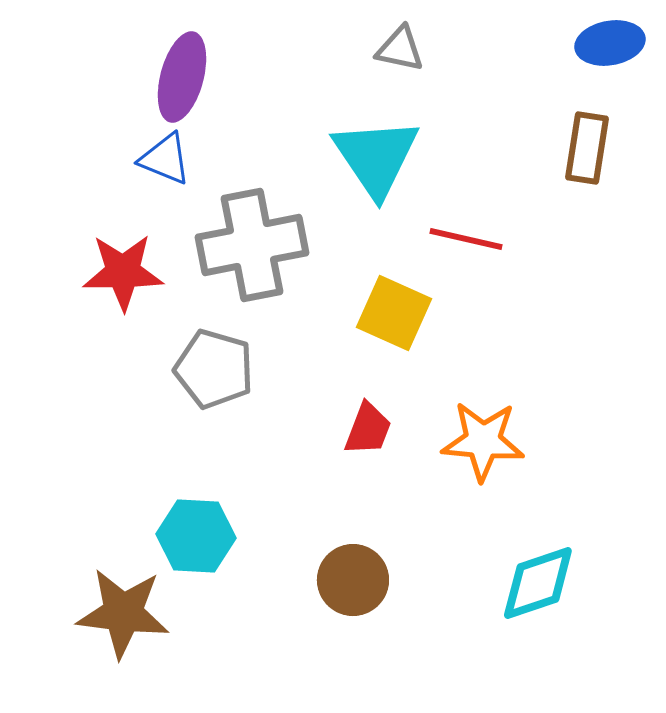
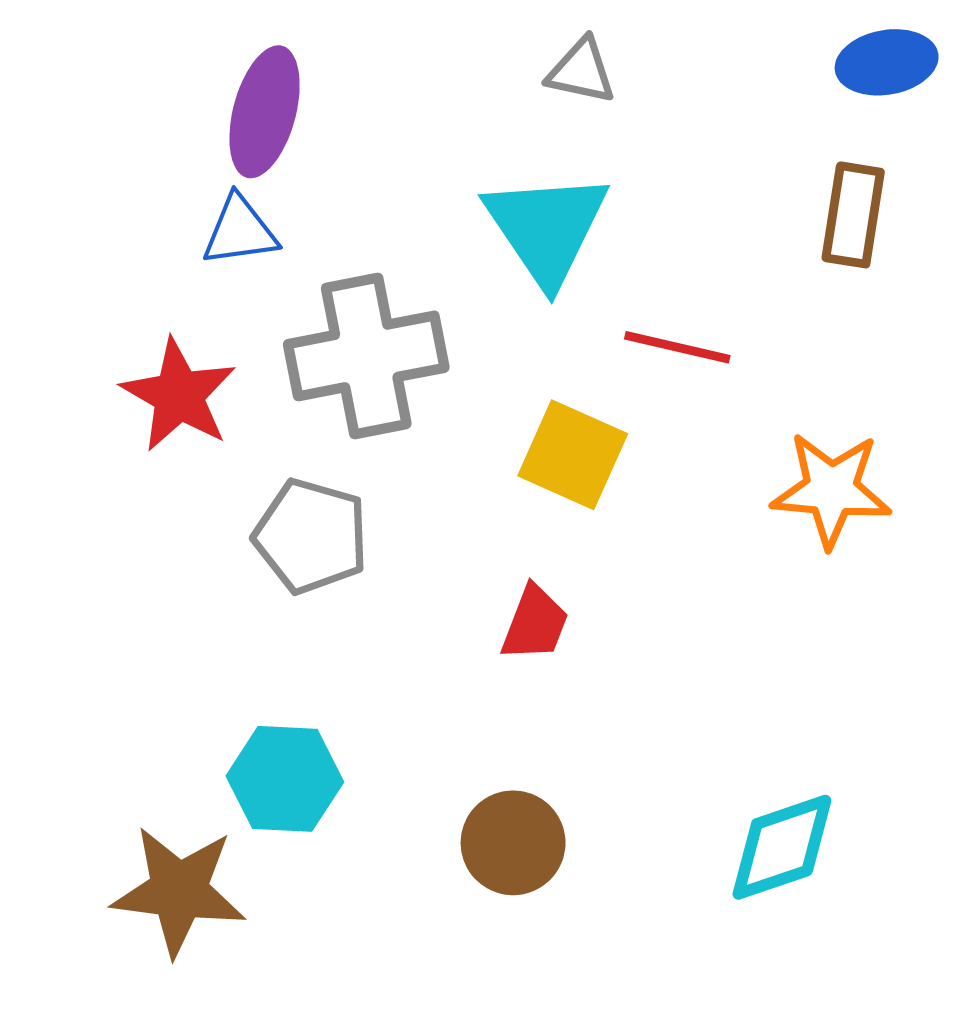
blue triangle: (165, 159) -> (240, 231), turned -30
red star: (123, 272) -> (179, 395), turned 30
orange star: (483, 441) -> (831, 490), moved

